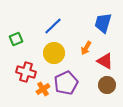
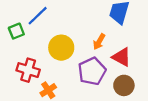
blue line: (53, 26) -> (38, 16), moved
purple pentagon: (66, 83) -> (92, 71), moved

